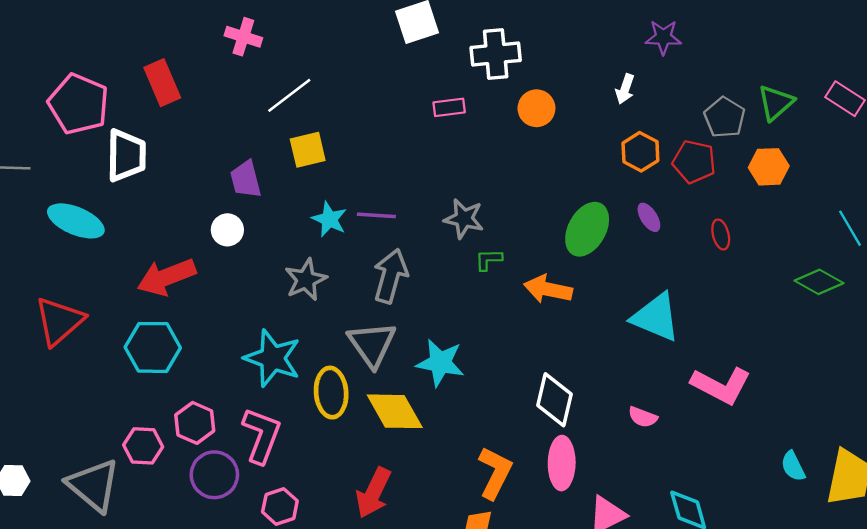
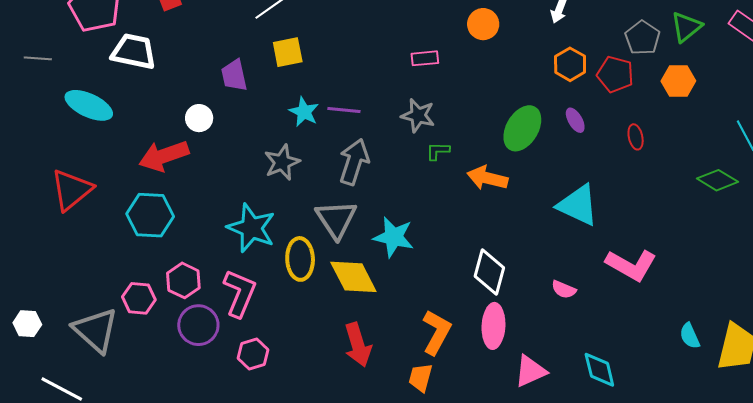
pink rectangle: (449, 107) -> (425, 58), moved
white trapezoid: (126, 155) -> (134, 51), turned -81
white circle: (227, 230) -> (199, 118), moved
red arrow: (373, 493) -> (358, 345), moved, turned -45

